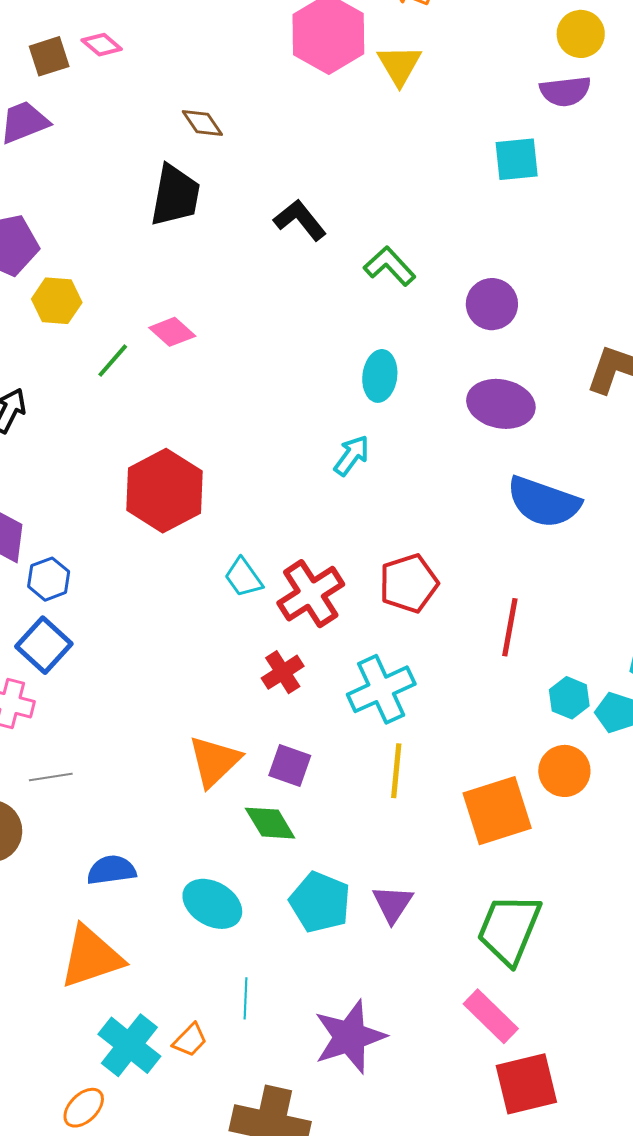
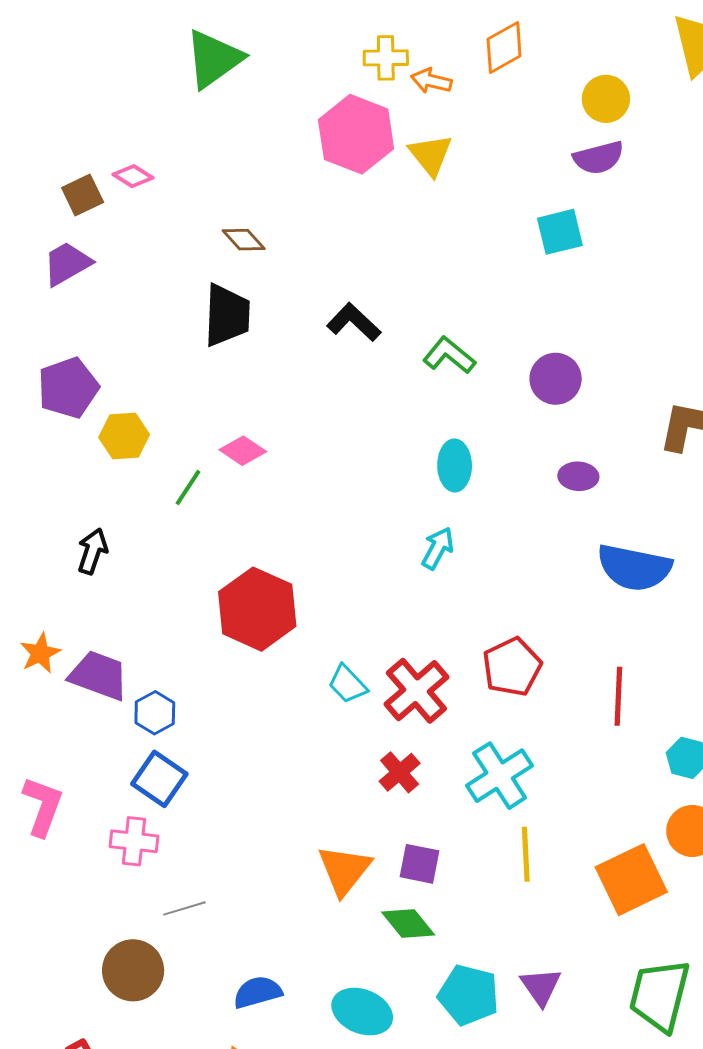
purple ellipse: (501, 404) -> (578, 476), size x0.6

